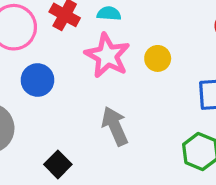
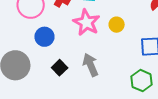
black square: (58, 164) -> (60, 68), moved

